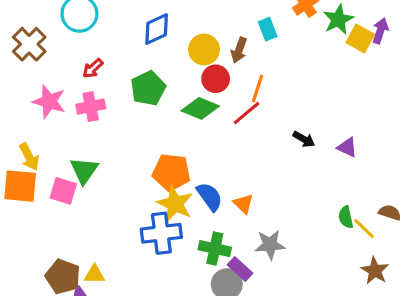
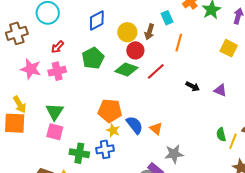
yellow square: (360, 39) -> (229, 48), moved
brown cross: (29, 44) -> (17, 33), turned 30
orange line: (257, 89) -> (179, 43), moved
pink square: (63, 191) -> (55, 132), moved
yellow star: (175, 204) -> (113, 130), size x0.6
yellow line: (364, 229) -> (233, 141), turned 70
blue cross: (161, 233) -> (105, 149), size x0.7
green cross: (215, 249) -> (79, 153), moved

